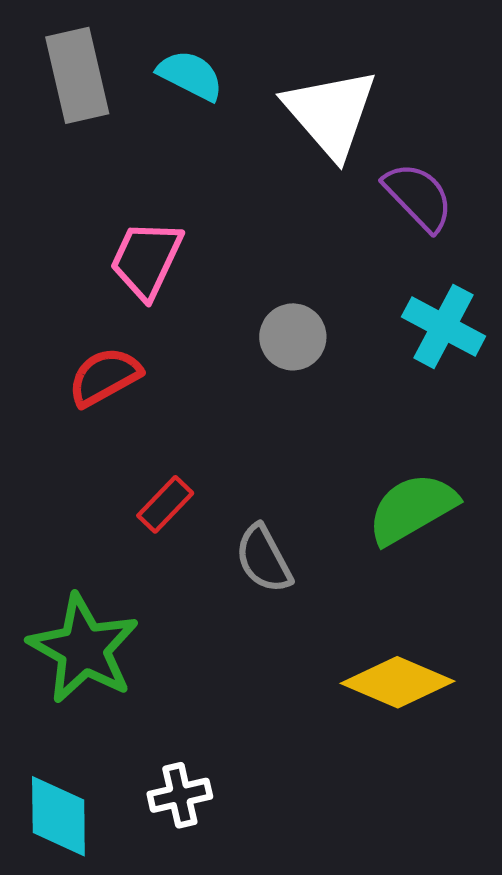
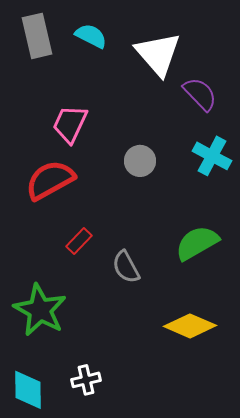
red semicircle: (105, 377) -> (50, 180), size x1.4

